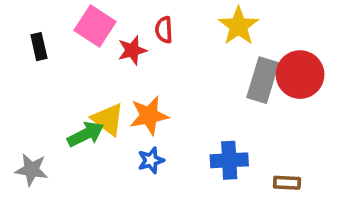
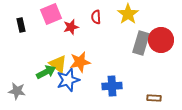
pink square: (95, 26) -> (51, 14), turned 35
red semicircle: (164, 30) -> (96, 17), moved
blue star: (151, 160) -> (68, 80), moved, size x1.6
blue cross: (229, 160) -> (112, 86), moved

